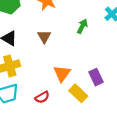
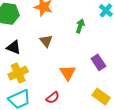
purple rectangle: (96, 77) -> (98, 62), moved
yellow rectangle: (78, 93) -> (101, 96), moved

